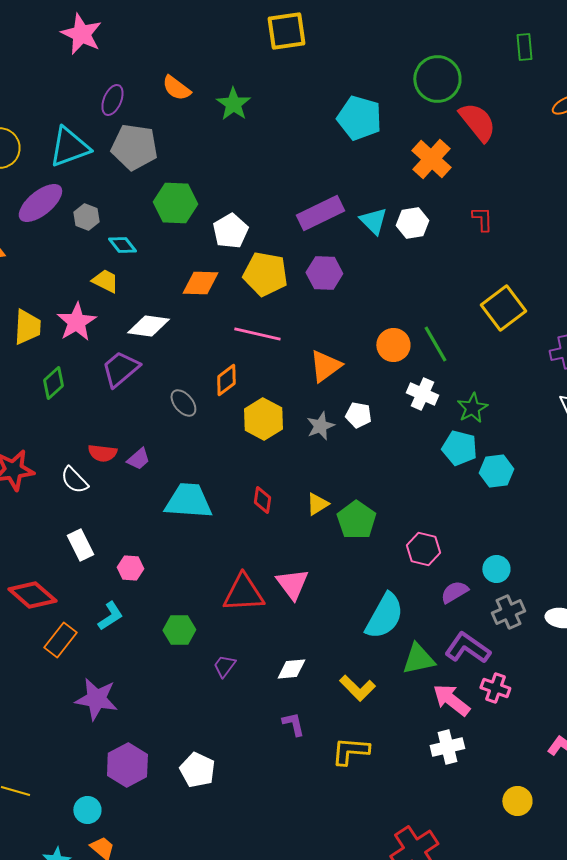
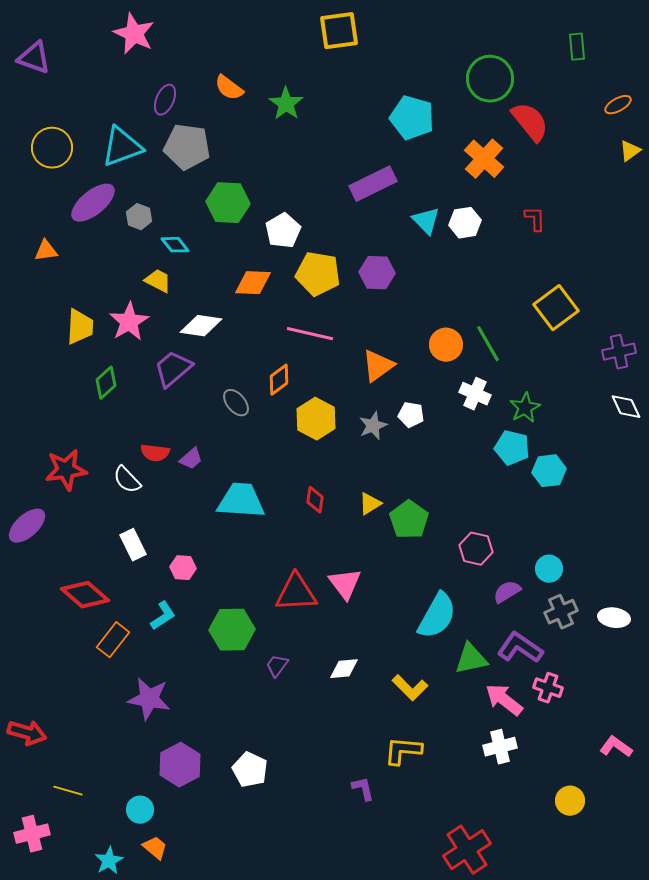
purple rectangle: (320, 213) -> (373, 184), moved
green hexagon: (179, 630) -> (232, 630), size x1.4
purple L-shape: (293, 724) -> (363, 789), moved

